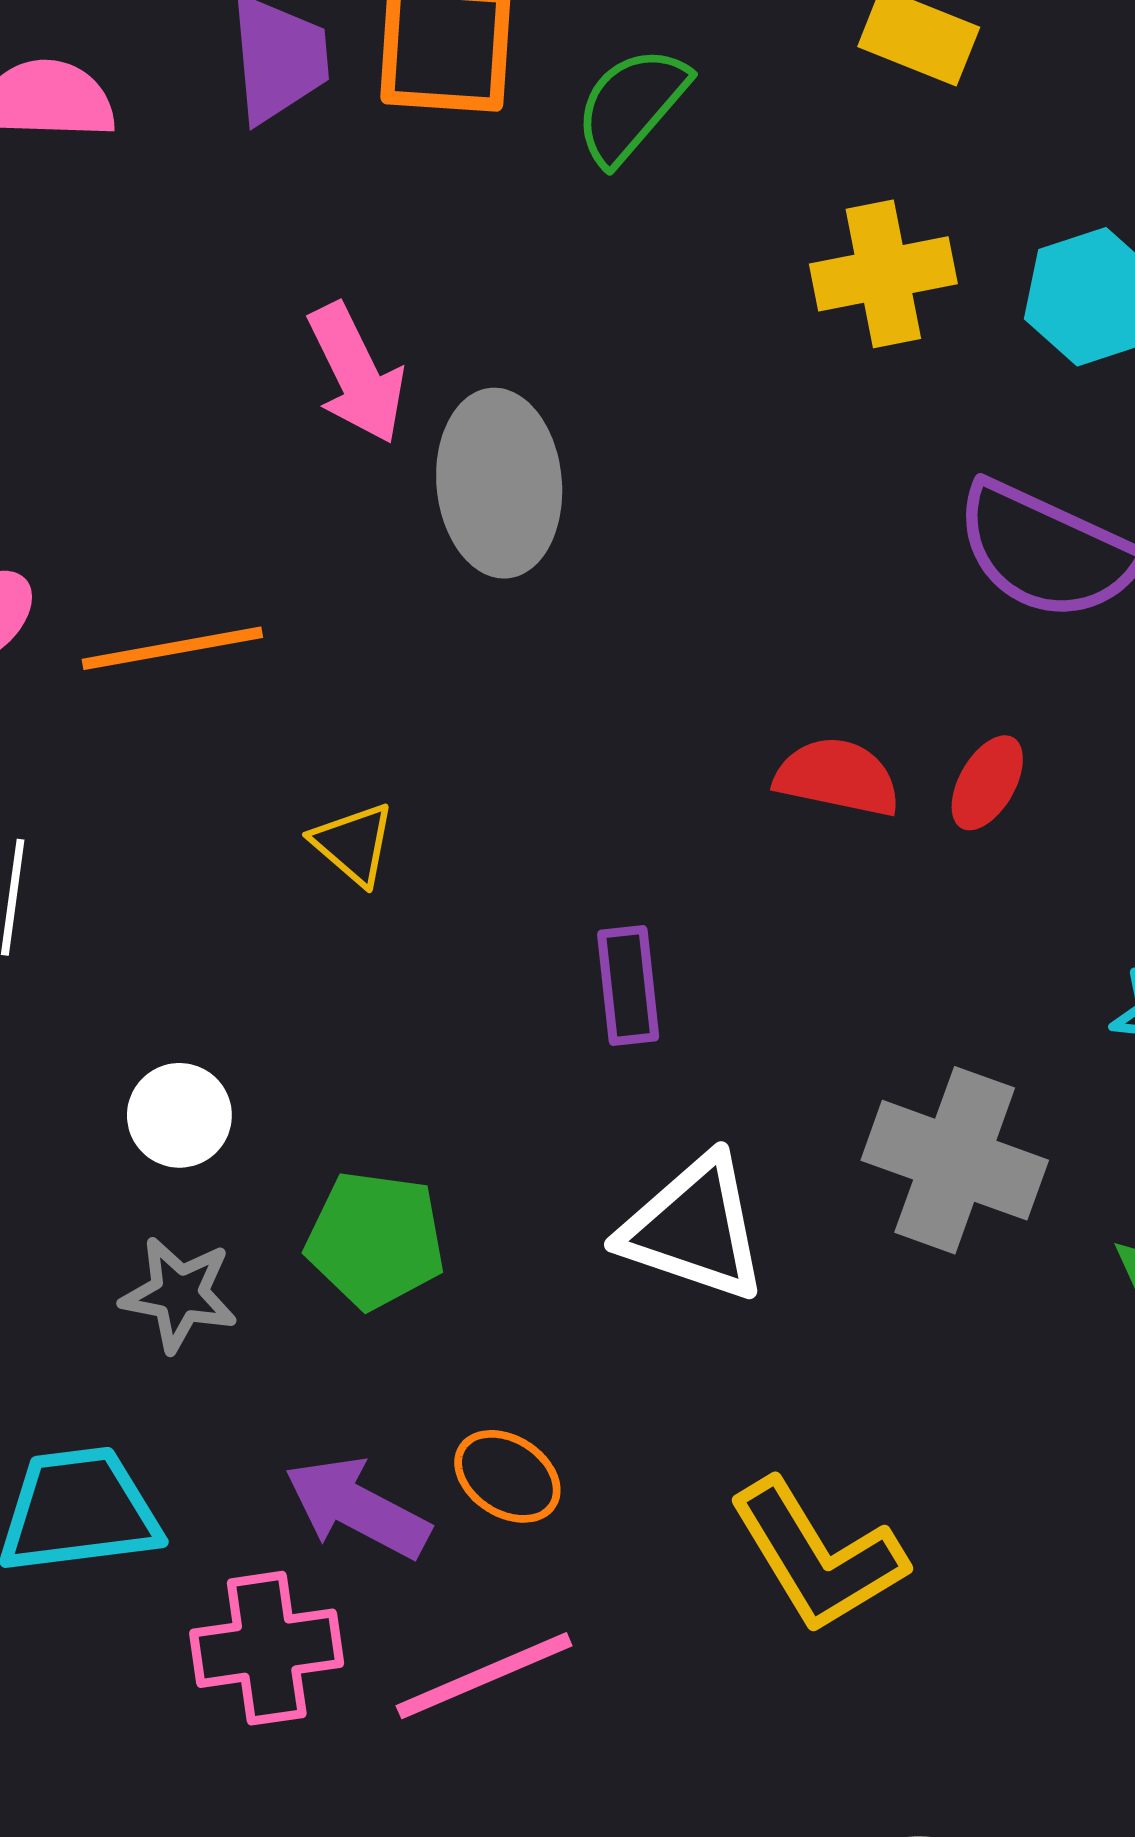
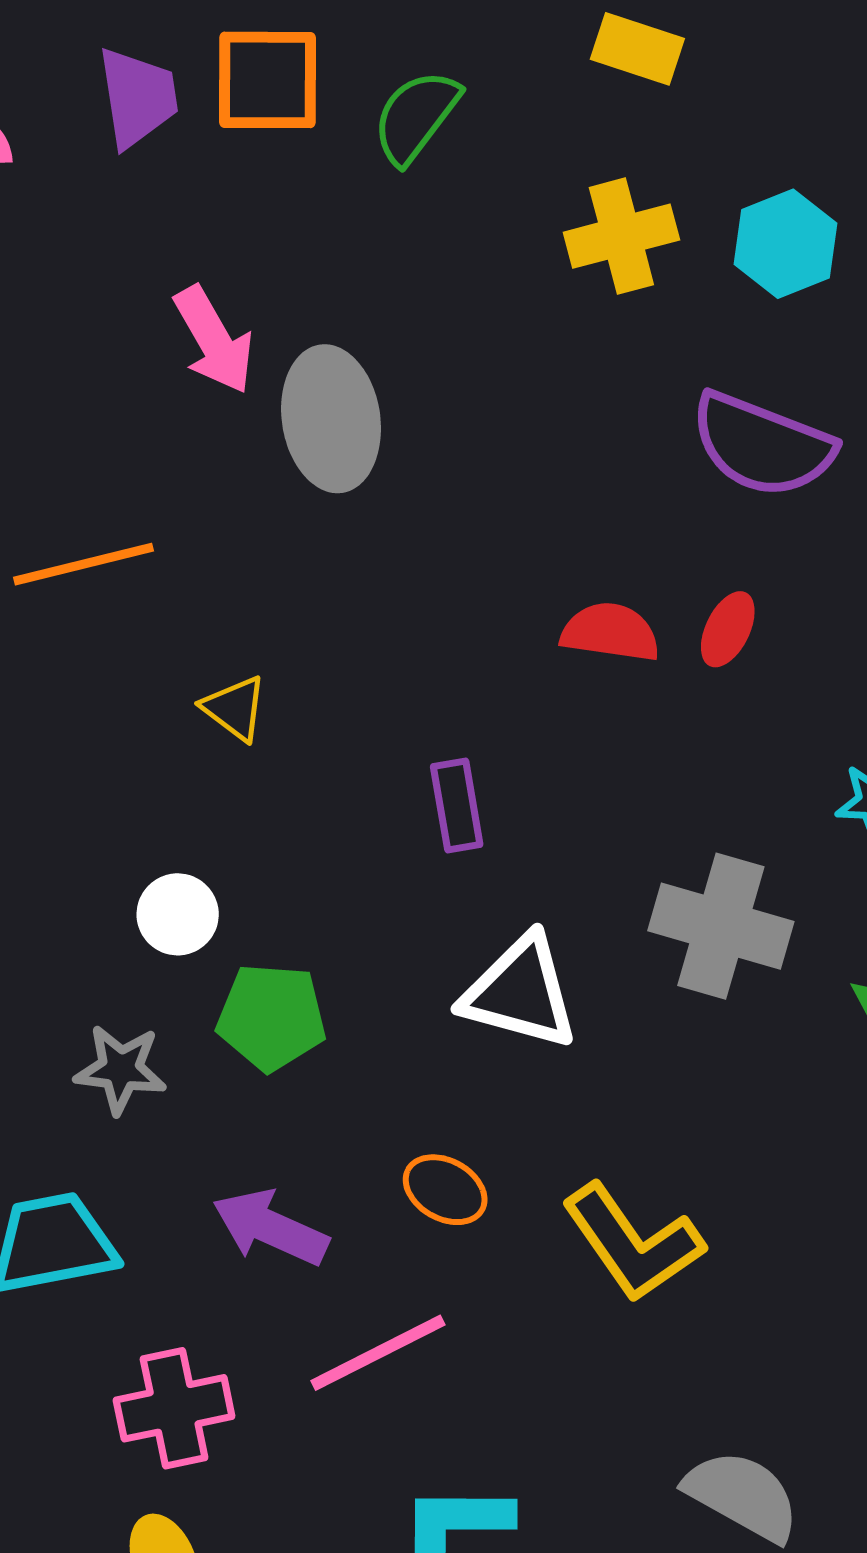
white circle: (179, 1115) -> (178, 914), moved
orange ellipse: (507, 1476) -> (445, 1190), moved
pink cross: (267, 1648) -> (174, 1408), moved

